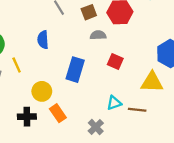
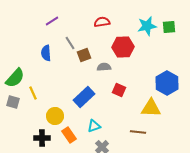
brown square: (89, 12) -> (84, 55), moved
blue semicircle: (43, 40) -> (46, 53), moved
blue rectangle: (75, 70) -> (84, 97), turned 30
cyan triangle: (114, 103) -> (94, 126), moved

